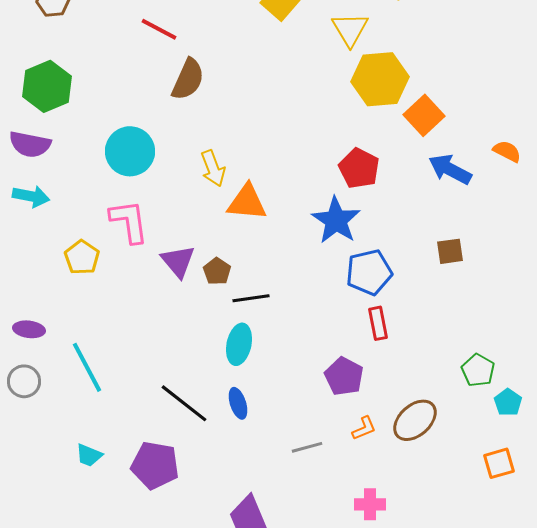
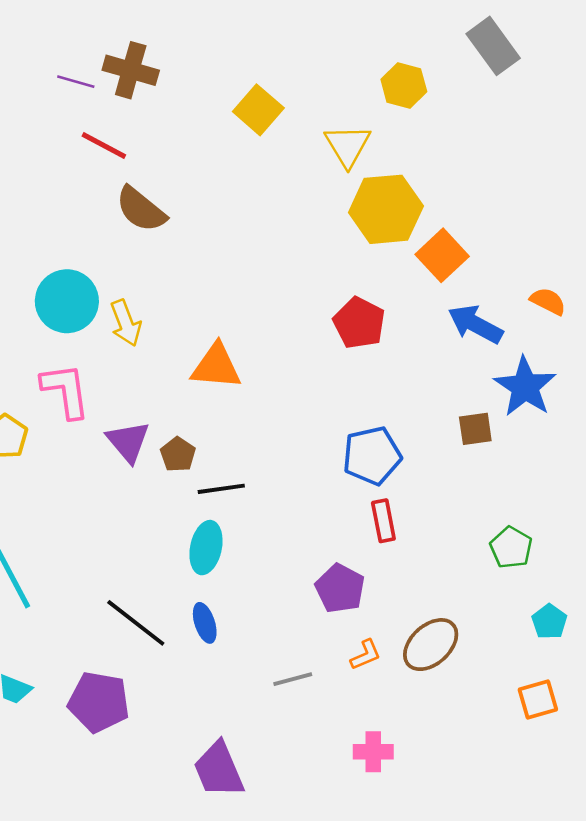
brown semicircle: (188, 79) -> (141, 209), turned 105
yellow arrow: (213, 168) -> (126, 323), moved
blue star: (336, 220) -> (525, 387), moved
green pentagon: (478, 370) -> (511, 548), moved

